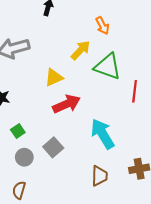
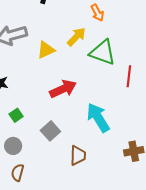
yellow triangle: (54, 78) -> (46, 50), moved
gray circle: (24, 157) -> (13, 146), moved
brown trapezoid: (99, 176) -> (78, 156), moved

